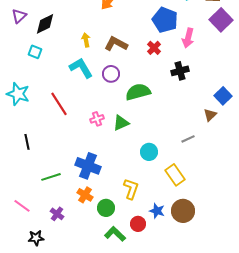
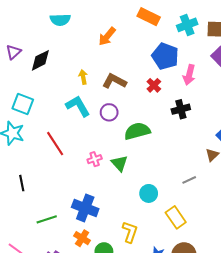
cyan square: (35, 52) -> (23, 104), moved, size x1.5
green triangle: (121, 123) -> (120, 163), turned -48

